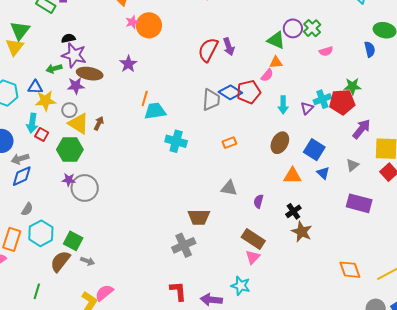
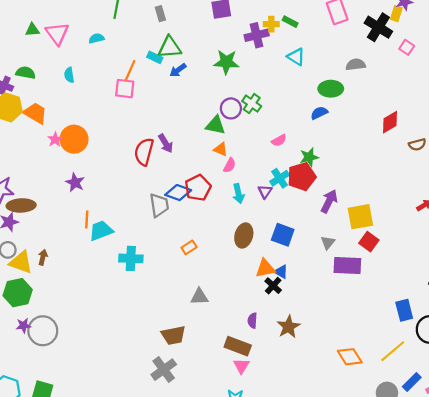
blue semicircle: (370, 49) -> (319, 113), turned -91
pink semicircle: (326, 51) -> (279, 140), moved
orange triangle: (276, 62) -> (221, 149), turned 40
purple star: (128, 64) -> (75, 182), moved
pink semicircle: (267, 75) -> (230, 165), moved
blue triangle: (323, 173) -> (281, 272), moved
purple semicircle: (258, 201) -> (252, 321), moved
purple rectangle: (359, 203) -> (347, 266), moved
black cross: (293, 211) -> (273, 286), moved
brown star: (302, 232) -> (288, 327), turned 30

